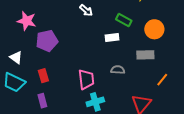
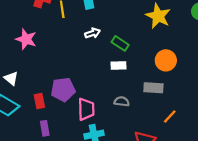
white arrow: (86, 10) -> (93, 33), turned -64
green rectangle: (124, 20) -> (120, 43), moved
purple pentagon: (47, 41) -> (63, 90), moved
purple rectangle: (42, 101) -> (45, 128), moved

